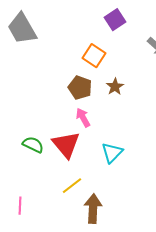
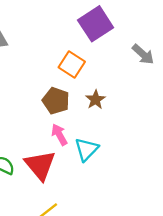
purple square: (115, 20) -> (96, 24), size x1.4
cyan triangle: (112, 153) -> (86, 149), moved

